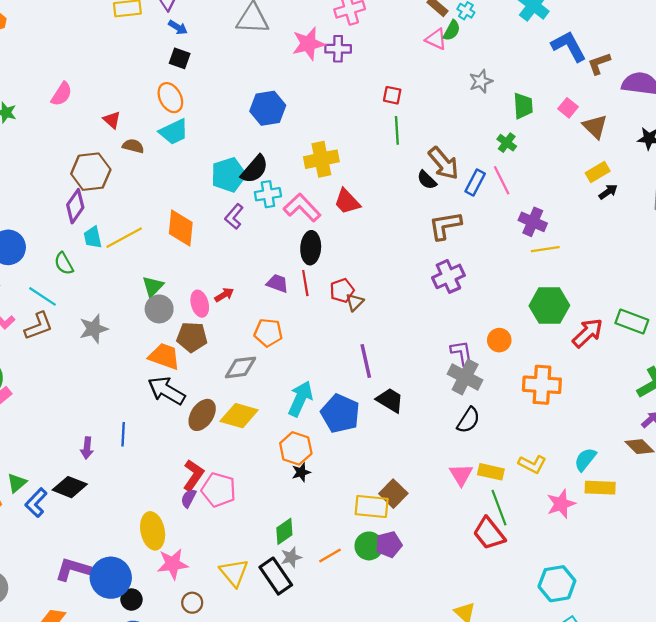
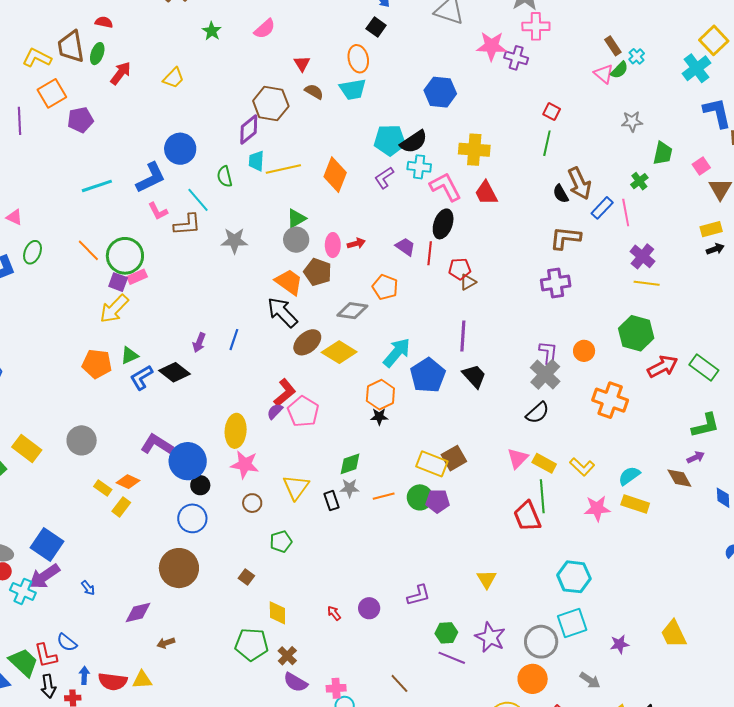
black rectangle: (276, 576) -> (331, 501), size x0.6

